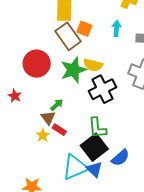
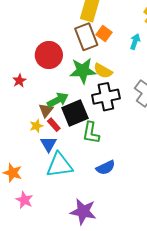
green arrow: (57, 105) -> (58, 100), size x1.5
black square: (94, 147) -> (75, 113), moved
blue triangle: (94, 169) -> (49, 144), moved

